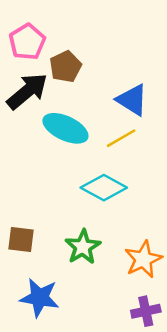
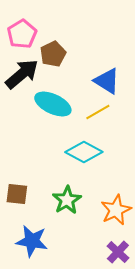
purple cross: (146, 311) -> (118, 252), turned -35

